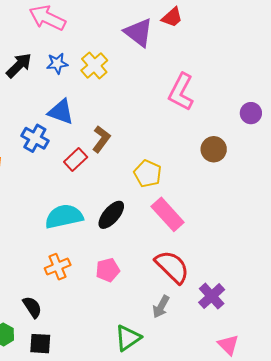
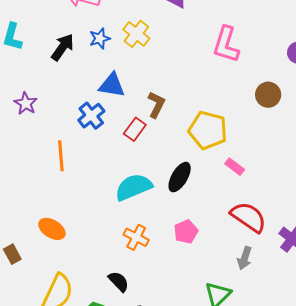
blue cross: (35, 138) -> (91, 116), turned 32
yellow pentagon: (148, 174) -> (208, 130), size x1.4
pink rectangle: (168, 214) -> (235, 167), size x0.6
orange cross: (58, 267) -> (136, 237), turned -30

